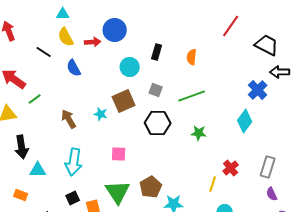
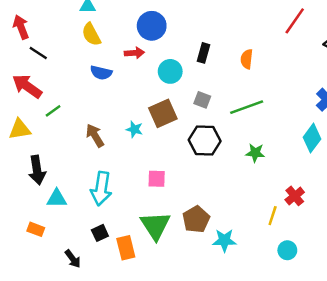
red arrow: (93, 42) -> (134, 53), moved
black line: (44, 52) -> (38, 53), moved
blue semicircle: (74, 68) -> (101, 73), turned -48

